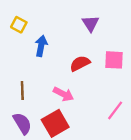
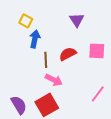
yellow square: (19, 25) -> (26, 21), moved
brown line: (22, 90) -> (46, 60), moved

